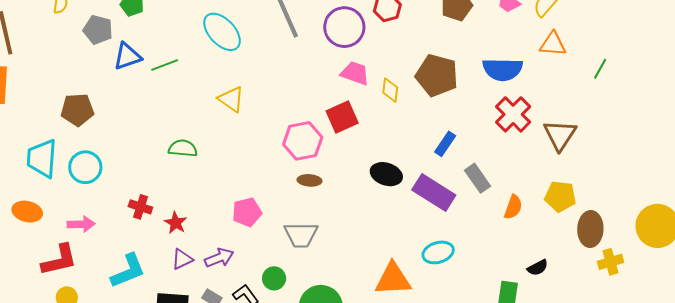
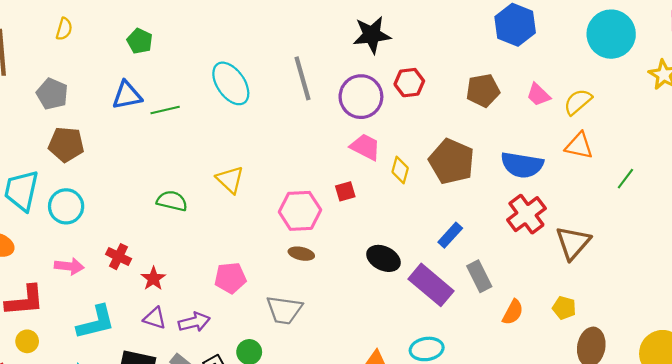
gray pentagon: (98, 30) -> (52, 94), moved
yellow triangle: (231, 99) -> (230, 180), moved
red square: (342, 117) -> (345, 191), size x0.6
yellow pentagon: (560, 196) -> (564, 308), size x0.7
pink arrow: (81, 224) -> (69, 266), moved
purple triangle: (182, 259) -> (155, 318), turned 35

